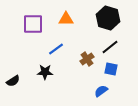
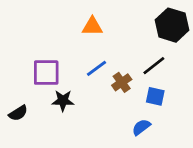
black hexagon: (108, 18) -> (172, 25), moved
purple square: (33, 24) -> (46, 73), moved
blue line: (56, 49) -> (96, 68), moved

